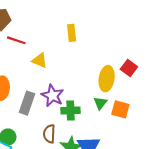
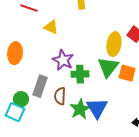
gray rectangle: (27, 103) -> (40, 86), moved
green triangle: (100, 103) -> (108, 67), size x1.6

